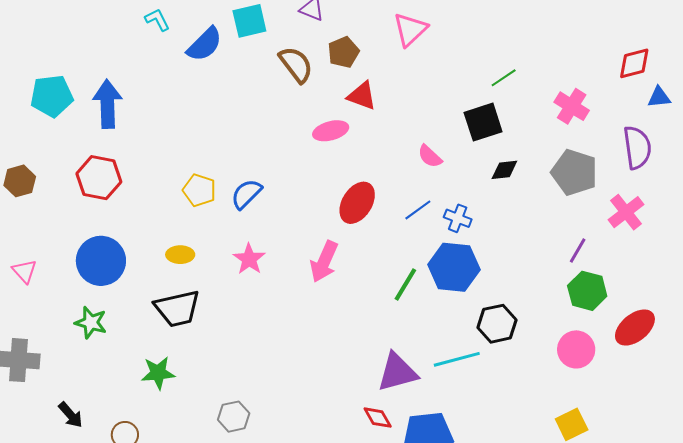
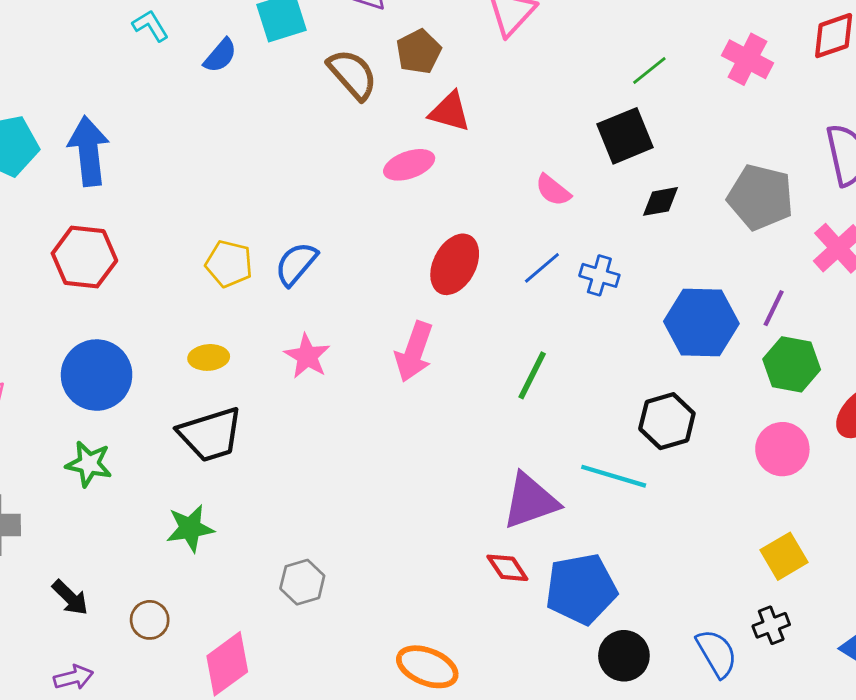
blue semicircle: (205, 44) -> (220, 56), size x0.7
pink cross: (572, 106) -> (747, 59), moved
blue hexagon: (454, 267) -> (701, 323), moved
cyan line: (457, 359) -> (614, 476), turned 36

